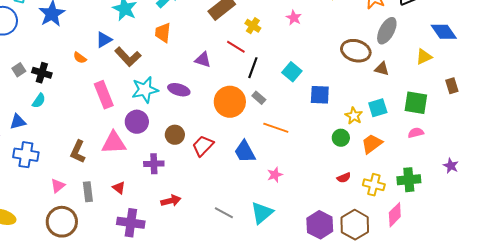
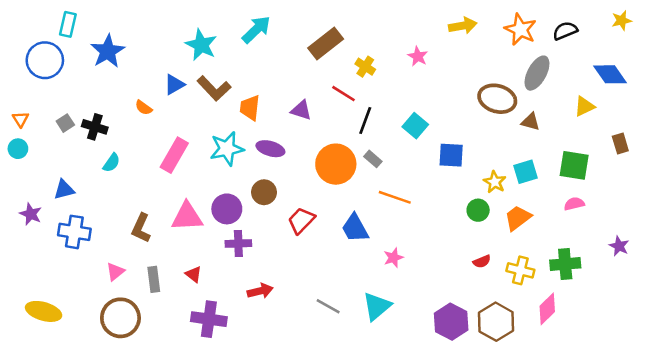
orange trapezoid: (163, 33) -> (250, 108), moved
brown L-shape: (128, 57) -> (214, 88), moved
pink rectangle: (104, 95) -> (174, 155), turned 52
cyan semicircle: (39, 101) -> (111, 163), moved
purple circle: (137, 122) -> (227, 209), moved
brown circle: (175, 135) -> (264, 192), moved

